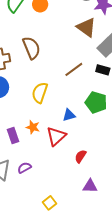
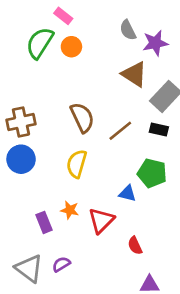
brown semicircle: (31, 48) -> (82, 117), moved
blue triangle: (69, 115) -> (127, 193), moved, turned 32
red semicircle: (81, 156) -> (135, 246), turned -56

